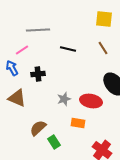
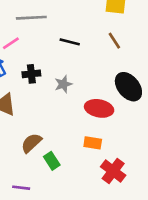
gray star: (64, 99) -> (63, 84), moved
orange rectangle: (78, 123) -> (93, 143), moved

